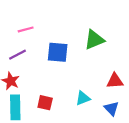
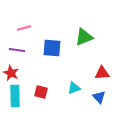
purple line: (18, 55) -> (17, 50), turned 35

